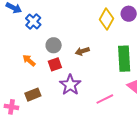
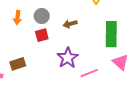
orange arrow: (29, 60) -> (17, 18), moved, turned -128
purple star: (70, 85) -> (68, 58), moved

